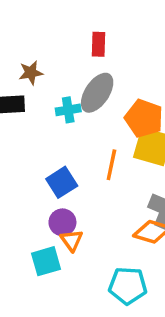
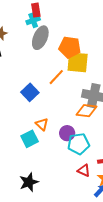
cyan cross: (68, 110) -> (33, 20), moved
orange line: (111, 165) -> (56, 77), turned 42
purple circle: (62, 222) -> (67, 133), moved

